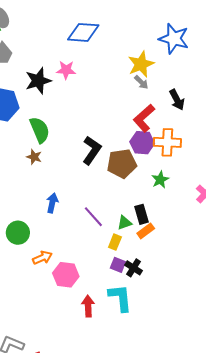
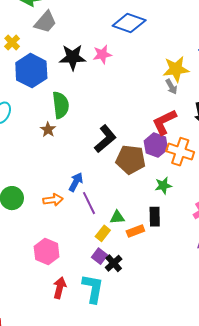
pink star: (66, 70) -> (102, 54), turned -30
blue arrow: (52, 203) -> (76, 182), moved
black rectangle: (142, 214) -> (155, 217), moved
orange arrow: (42, 258) -> (53, 200), moved

